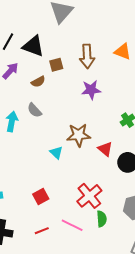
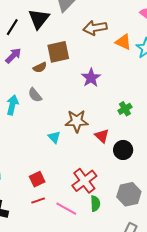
black triangle: (33, 46) -> (39, 19), moved, turned 45
brown arrow: (87, 56) -> (95, 28), moved, turned 80
brown square: (56, 65) -> (58, 52), size x1.6
purple star: (91, 90) -> (91, 78), turned -30
red line: (42, 231) -> (38, 201), moved

